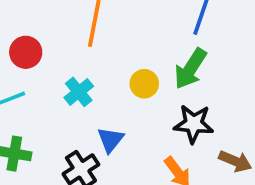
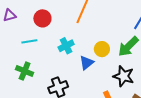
blue triangle: (111, 140) -> (87, 63), moved

